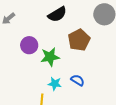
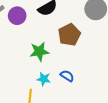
purple circle: (29, 45) -> (17, 16), moved

